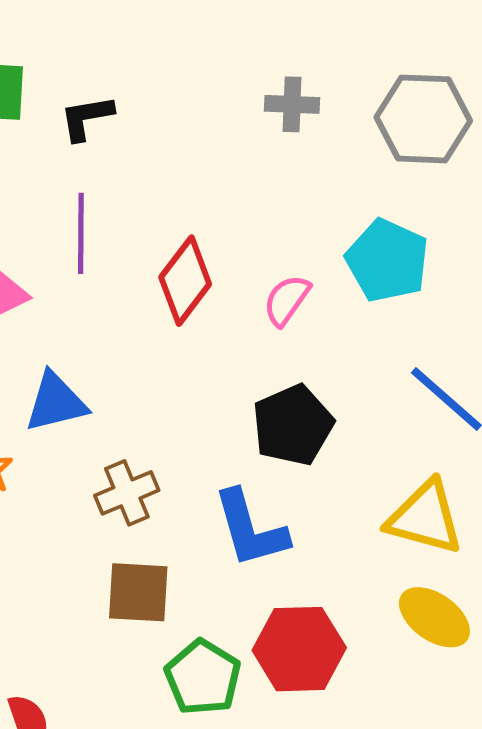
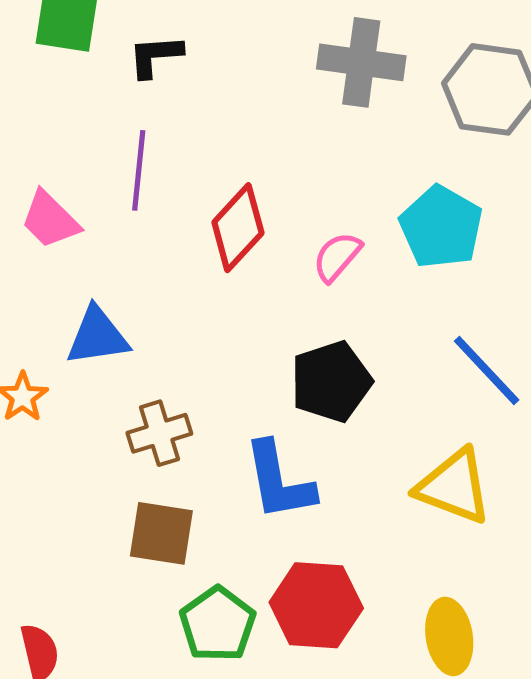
gray cross: (292, 104) -> (361, 62), size x1.6
yellow ellipse: (434, 617) -> (449, 636), moved, turned 40

